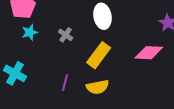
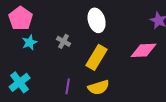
cyan cross: (15, 73) -> (20, 82), turned 30

